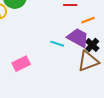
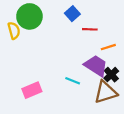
cyan line: (57, 44) -> (73, 81), moved

